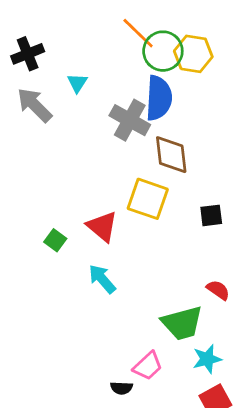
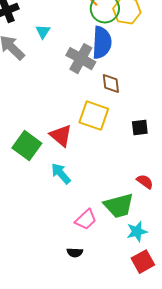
brown diamond: (171, 155) -> (111, 84), size x0.7
green square: (55, 240) -> (27, 146), size x1.8
pink trapezoid: (148, 366) -> (86, 220), moved

